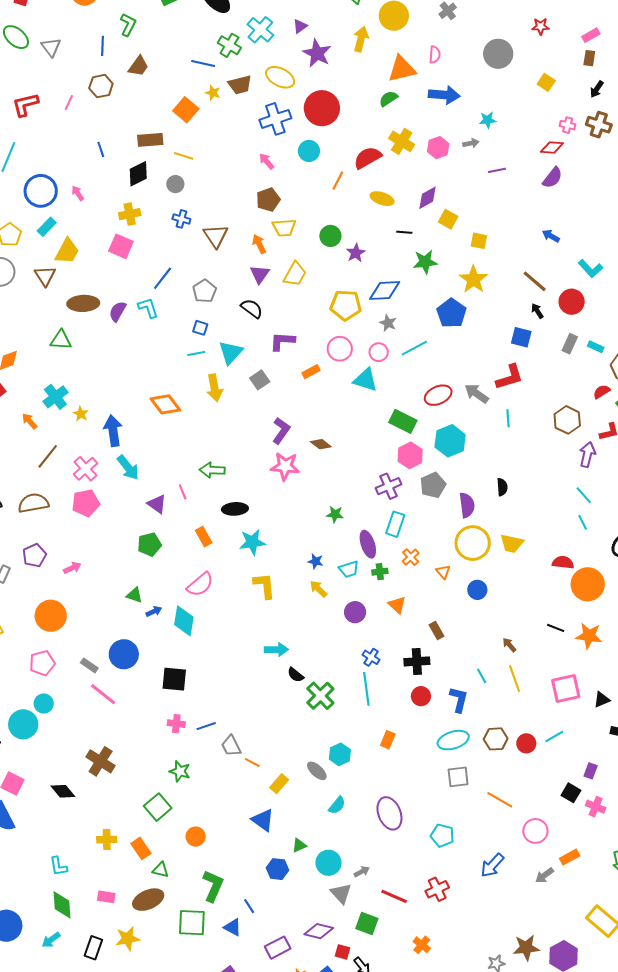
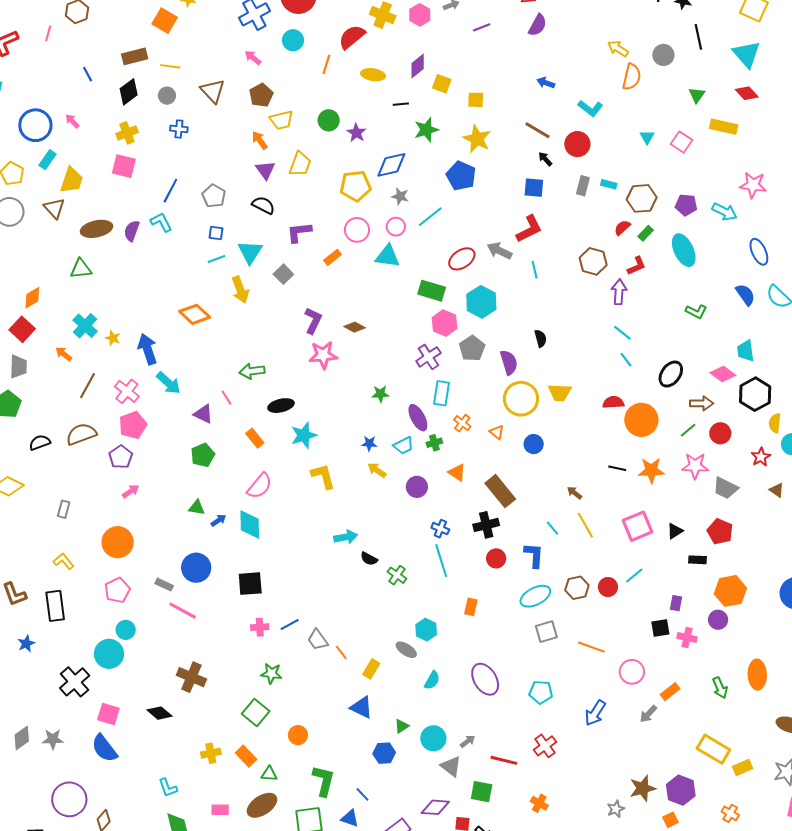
brown triangle: (216, 236) -> (213, 91), moved
purple pentagon: (34, 555) -> (121, 457), moved
brown rectangle: (436, 631) -> (500, 491), size x1.8
green cross: (320, 696) -> (397, 575), size x0.7
orange line: (252, 763) -> (341, 652), turned 35
black square: (571, 793) -> (660, 628), turned -30

